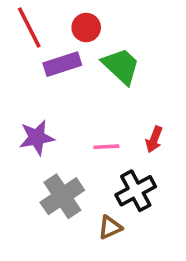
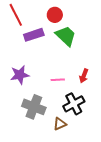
red circle: (86, 28) -> (55, 15), moved
gray cross: (62, 196) -> (34, 107), turned -35

